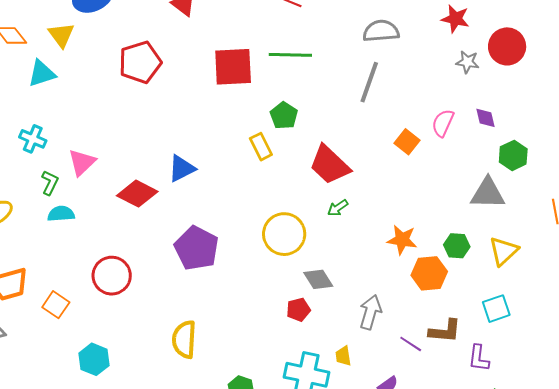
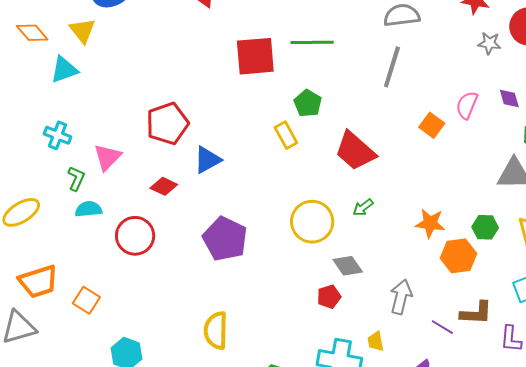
red pentagon: (140, 62) -> (167, 123), moved
red diamond: (137, 194) -> (164, 186), size x0.7
green arrow: (338, 208) -> (363, 207), moved
red circle: (112, 276) -> (135, 236), moved

